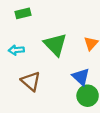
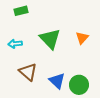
blue triangle: (81, 77) -> (57, 81), moved

